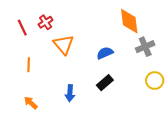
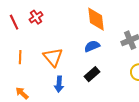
orange diamond: (129, 21) -> (96, 19), moved
orange triangle: (64, 44) -> (53, 57), moved

